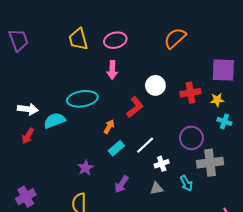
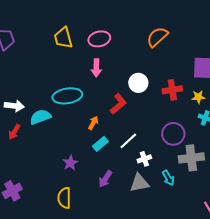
gray triangle: (156, 188) -> (139, 183), size x1.5

